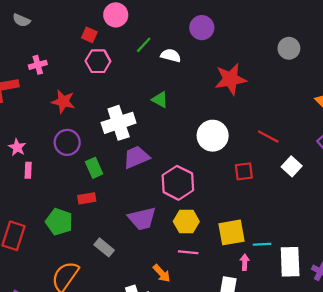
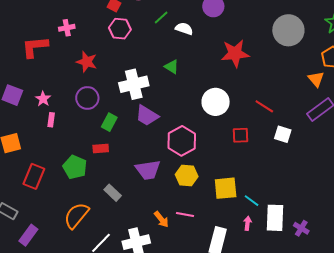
gray circle: (289, 48) -> (288, 30), size x1.6
purple trapezoid: (136, 157) -> (147, 116), turned -130
white square: (292, 166) -> (283, 134), turned -30
green rectangle: (94, 168) -> (109, 122), turned 48
cyan line: (262, 244) -> (252, 201), turned 35
pink line: (188, 252) -> (185, 215), moved
pink arrow: (245, 262) -> (247, 223), moved

